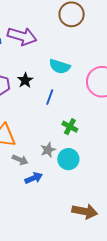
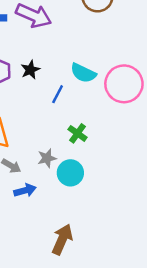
cyan semicircle: (60, 66) -> (83, 73), moved
brown arrow: (85, 211) -> (62, 239), moved, turned -85

